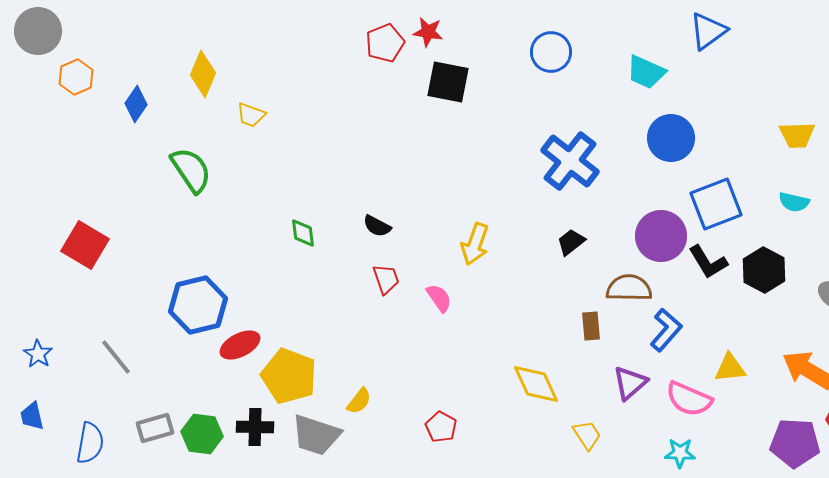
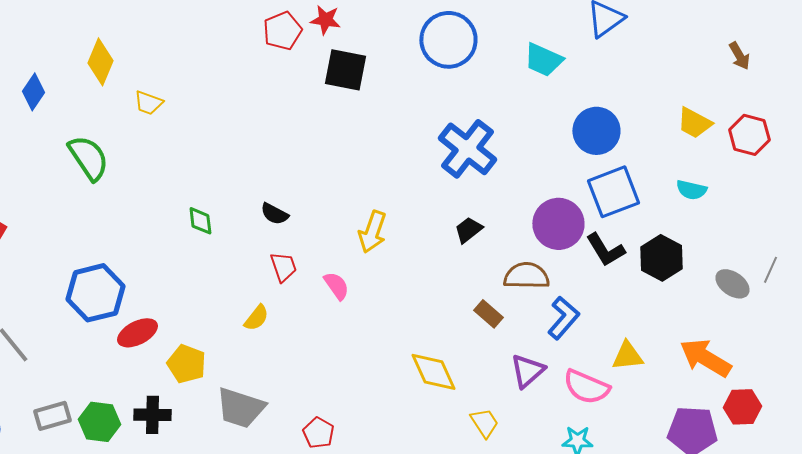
blue circle: (551, 52) -> (448, 40), size x1.4
yellow trapezoid: (797, 135) -> (694, 123), turned 30
blue circle: (671, 138) -> (596, 131), moved
brown rectangle: (591, 326) -> (488, 314), turned -44
yellow pentagon: (289, 376) -> (186, 364), size x0.7
yellow semicircle: (359, 401) -> (256, 318), moved
red pentagon: (441, 427) -> (318, 433), moved
gray trapezoid: (316, 435) -> (240, 408), moved

